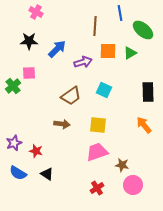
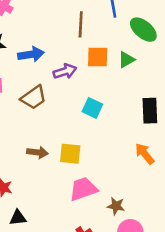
blue arrow: (57, 49) -> (31, 54), turned 36
brown trapezoid: (71, 96) -> (34, 98), moved
yellow square: (98, 125) -> (70, 154), moved
black triangle: (47, 174) -> (18, 218), turned -40

